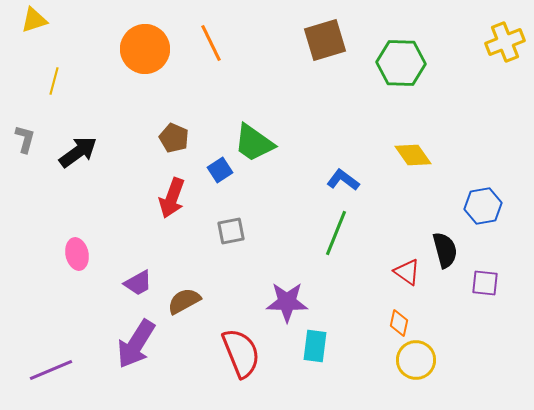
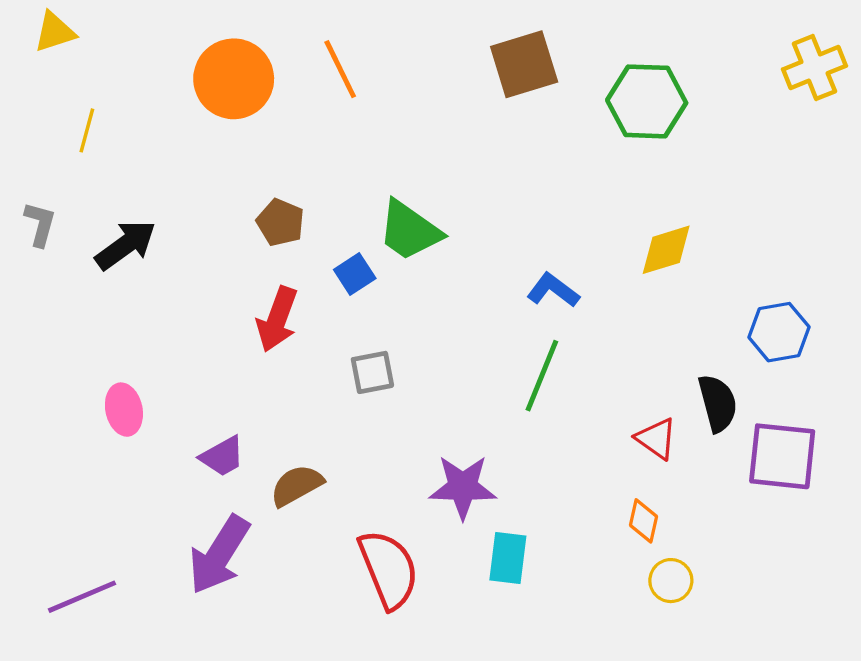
yellow diamond: (413, 155) -> (666, 250), turned -72
purple square: (485, 283) -> (782, 456), size x1.6
yellow circle: (416, 360) -> (671, 581), size x0.7

